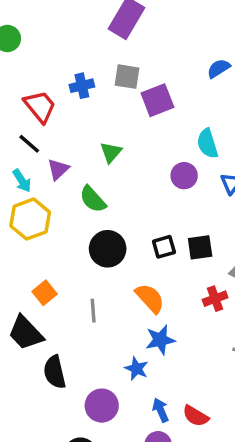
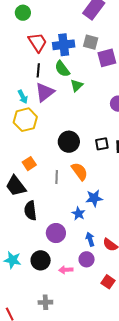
blue cross: (82, 86) -> (64, 45), size x1.5
red trapezoid: (40, 106) -> (38, 42), moved
black line: (29, 144) -> (38, 70), moved, turned 48
purple triangle: (58, 169) -> (45, 92), size x1.5
green semicircle: (93, 199) -> (62, 69), moved
orange semicircle: (150, 298) -> (80, 171), moved

